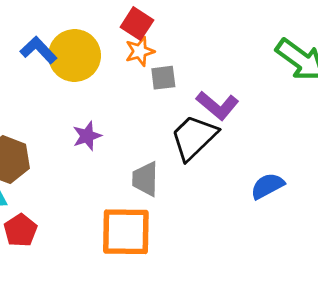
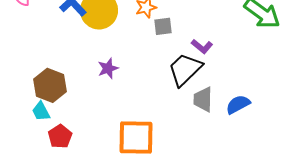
purple L-shape: (217, 105) -> (202, 46), size x0.7
gray trapezoid: (145, 179) -> (203, 99), moved

